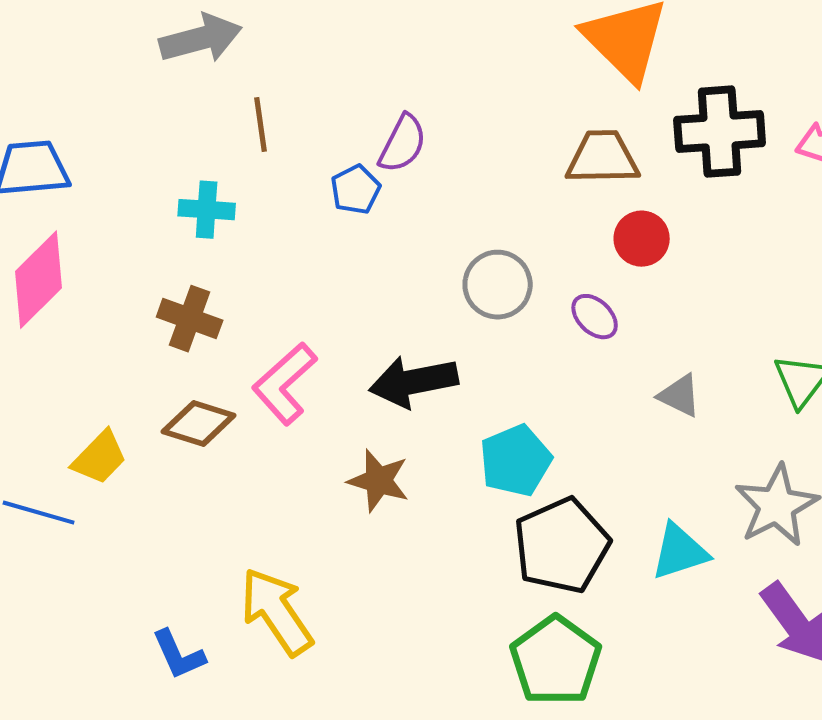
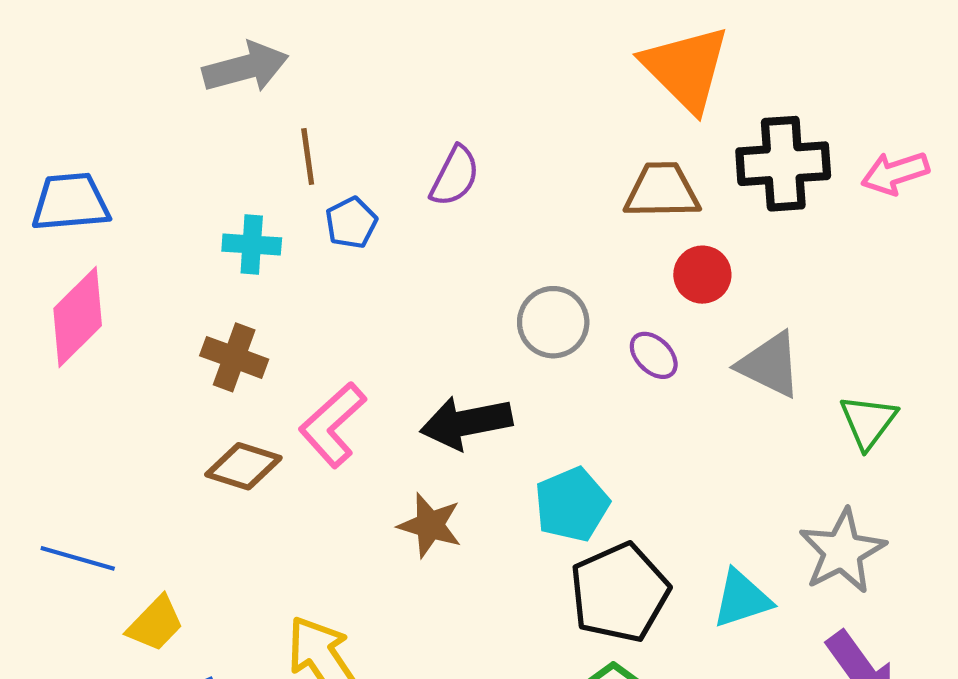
blue pentagon: (356, 190) -> (351, 223), moved
gray triangle: (680, 396) -> (770, 365), moved, size x1.5
yellow trapezoid: (100, 458) -> (155, 624), moved

